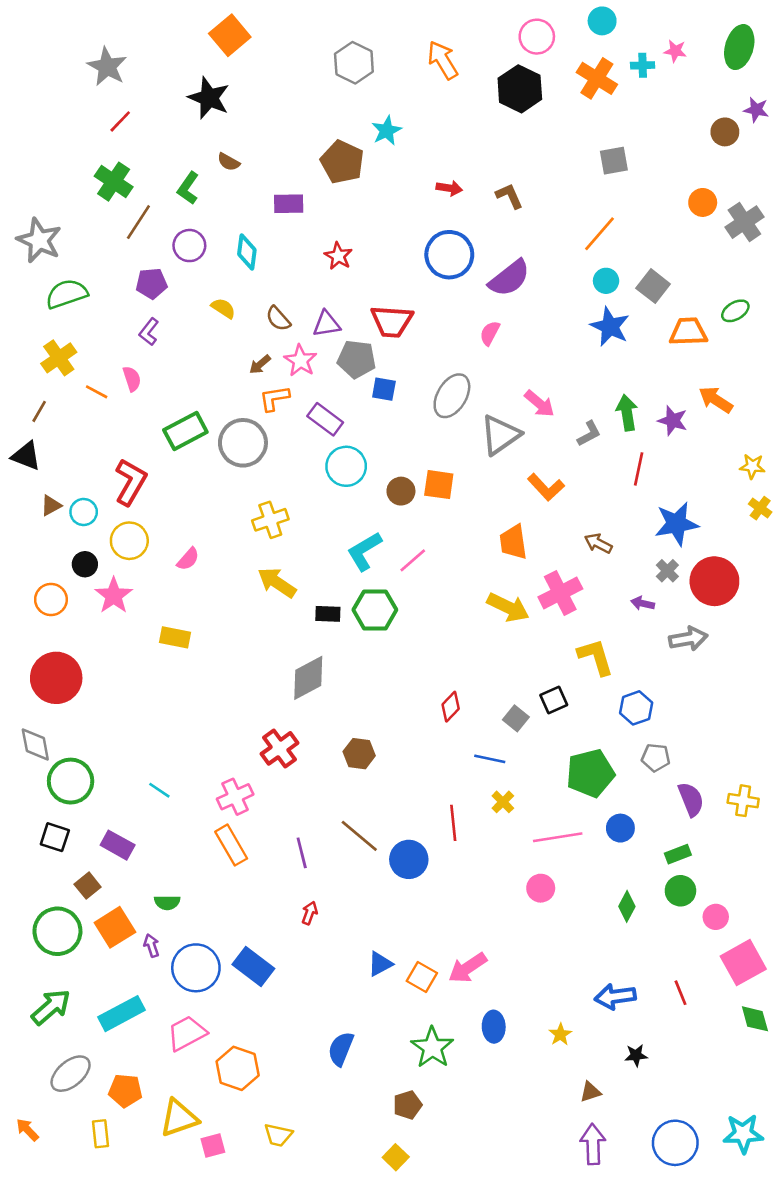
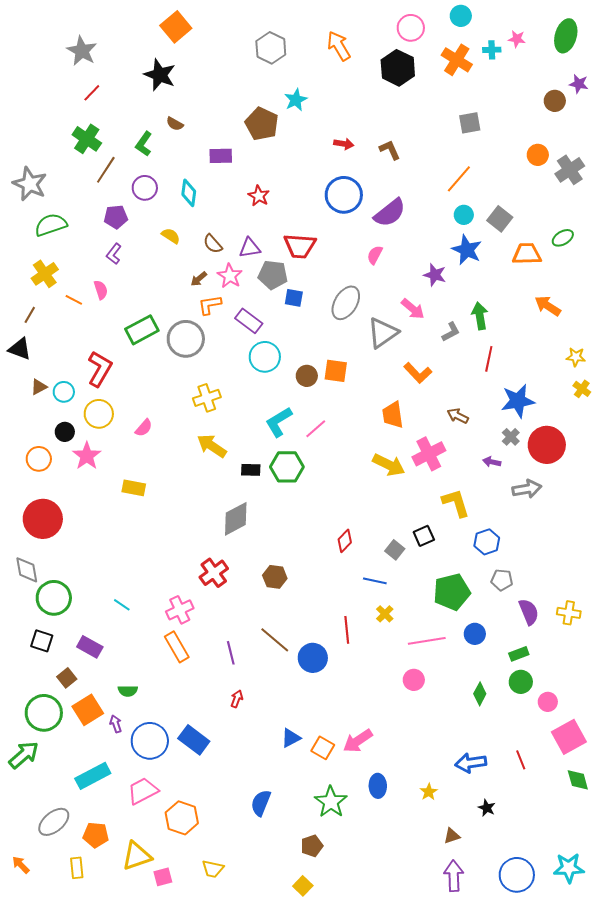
purple star: (673, 421) -> (435, 275), moved
green arrow: (51, 1007) -> (24, 755), moved
black star: (636, 1055) -> (487, 808), turned 30

